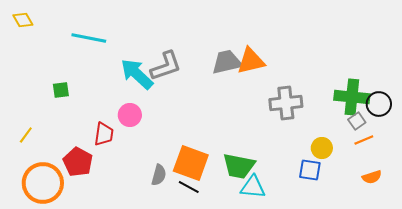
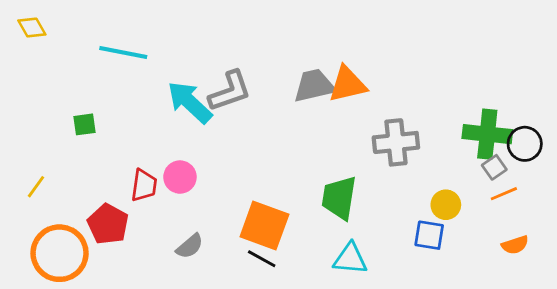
pink circle: (130, 115) -> (180, 177), moved
green trapezoid: (239, 166) -> (339, 198), moved, turned 88
gray semicircle: (159, 175) -> (190, 246), moved, turned 35

